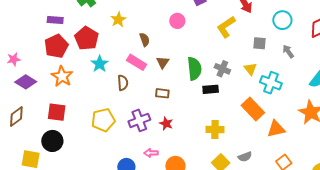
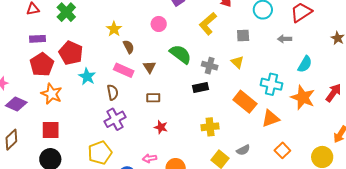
yellow star: (118, 20) -> (114, 29), moved
gray arrow: (288, 51) -> (285, 39), moved, turned -48
green semicircle: (194, 69) -> (180, 54), moved, turned -40
cyan cross: (271, 83) -> (272, 84), moved
yellow pentagon: (103, 120) -> (100, 153), moved
purple cross: (139, 120) -> (115, 119), moved

